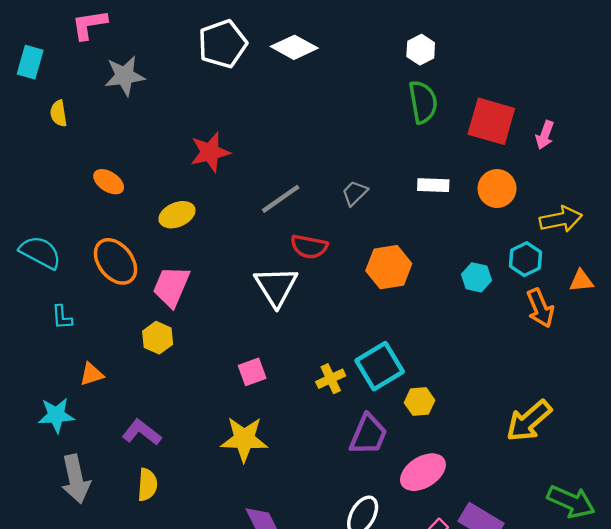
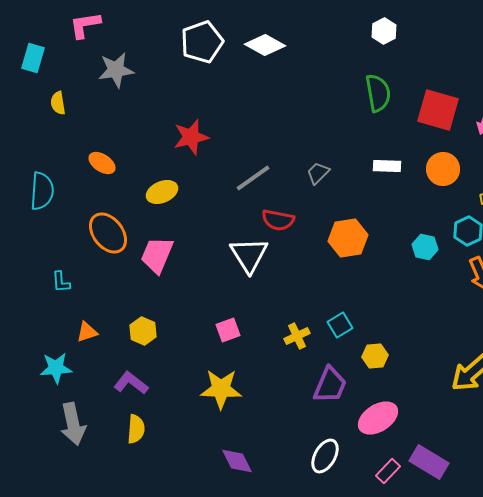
white hexagon: (421, 50) -> (384, 31), moved
cyan semicircle: (40, 252) -> (42, 191), moved, turned 66
yellow hexagon: (158, 338) -> (143, 331), moved
cyan square: (380, 366) -> (340, 325), size x0.6

